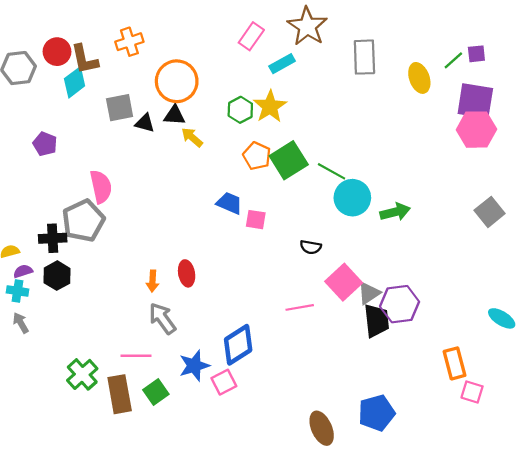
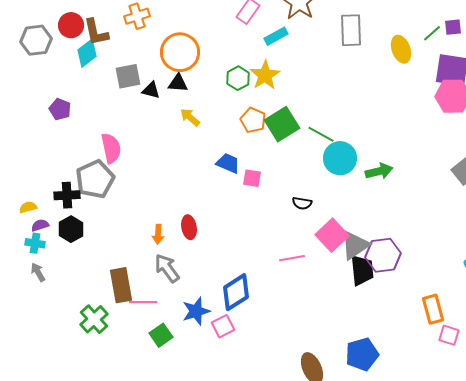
yellow arrow: (192, 137) -> (190, 117), moved
gray triangle: (369, 293) -> (355, 245), size x1.4
brown rectangle: (120, 394) -> (121, 285), moved

